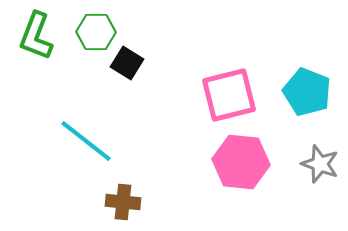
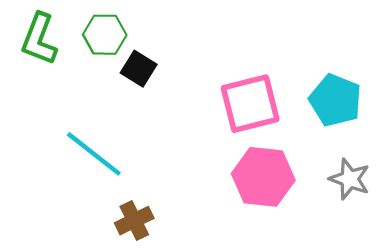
brown cross: (123, 202) -> (134, 221), turned -32

